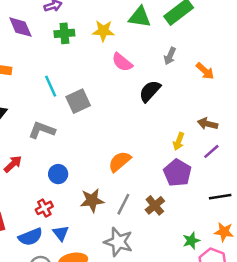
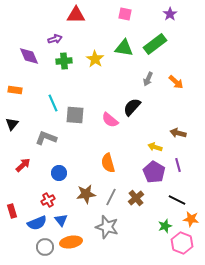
yellow star: (103, 31) -> (95, 59), turned 30
pink semicircle: (122, 62) -> (110, 120), moved
orange arrow: (205, 71) -> (176, 82), moved
gray square: (78, 101) -> (75, 115), turned 30
yellow arrow: (179, 141) -> (155, 147), turned 88
purple line: (211, 151) -> (178, 165), moved, turned -64
orange semicircle: (120, 161) -> (108, 163), turned -66
black line: (220, 197) -> (177, 200), moved, turned 36

